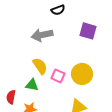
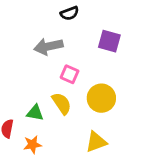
yellow semicircle: (40, 66) -> (62, 103), moved
pink square: (58, 76) -> (70, 74), moved

